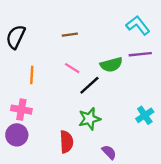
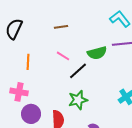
purple circle: (17, 135) -> (31, 114), moved

